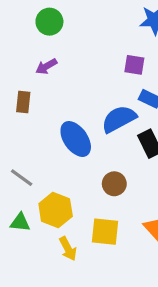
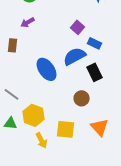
purple square: (134, 65) -> (78, 27), moved, turned 32
brown circle: (114, 184) -> (82, 98), moved

